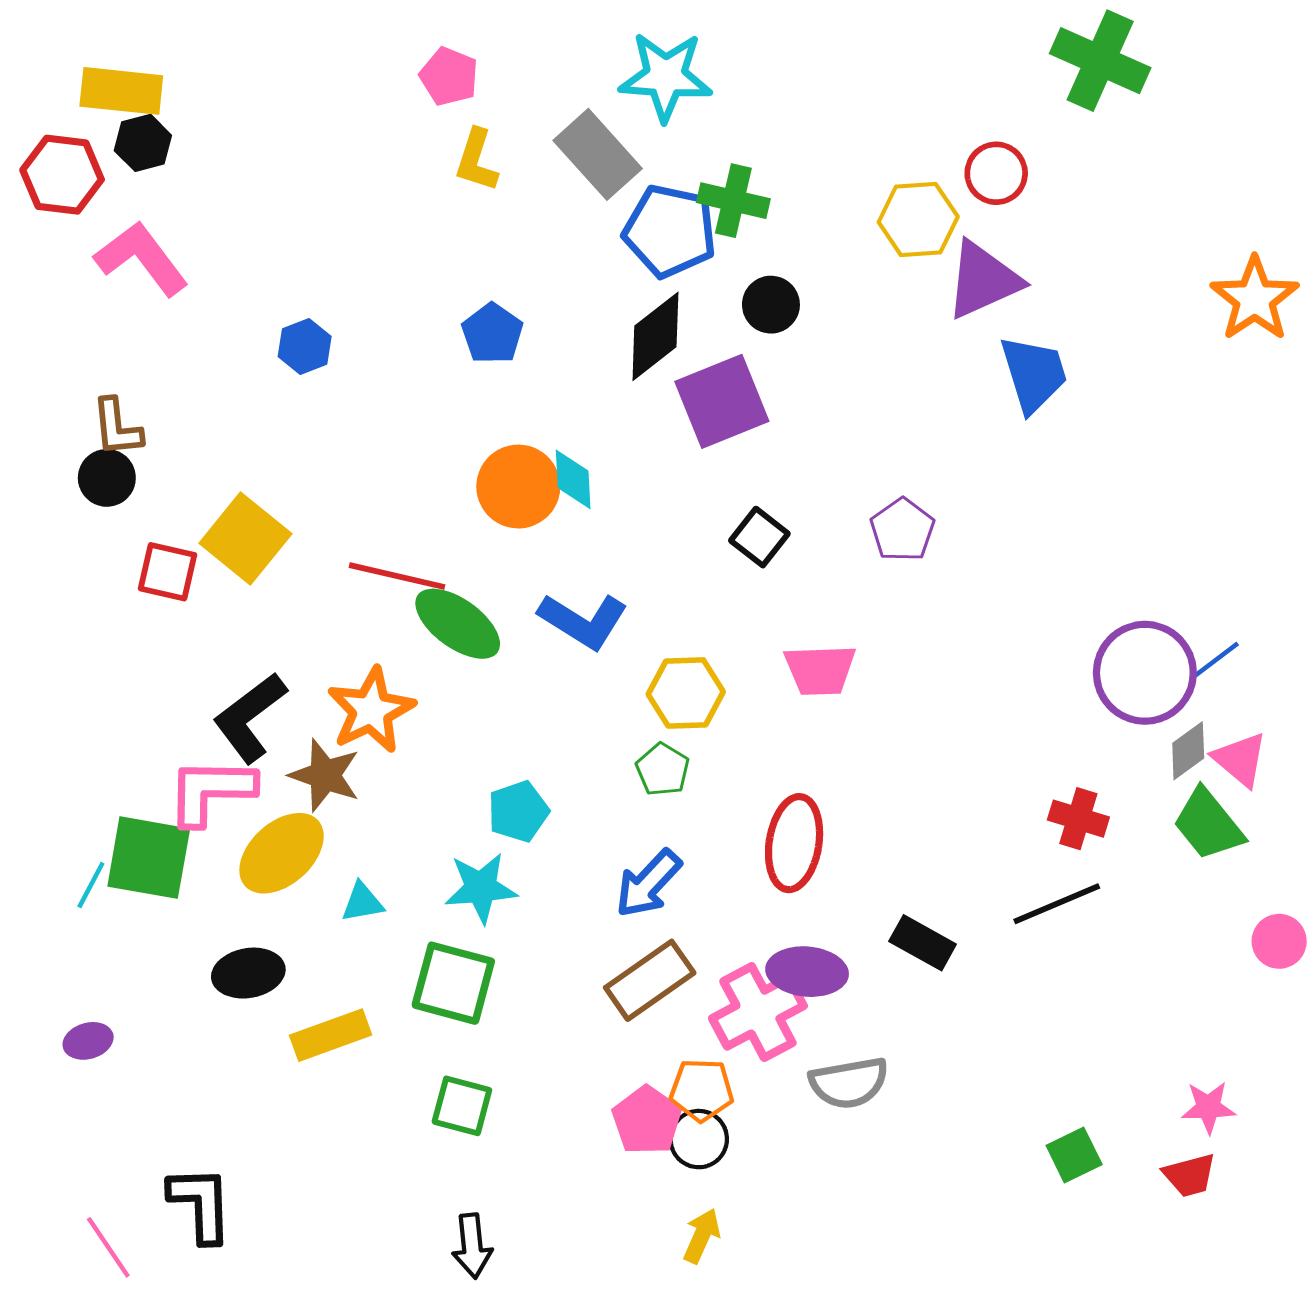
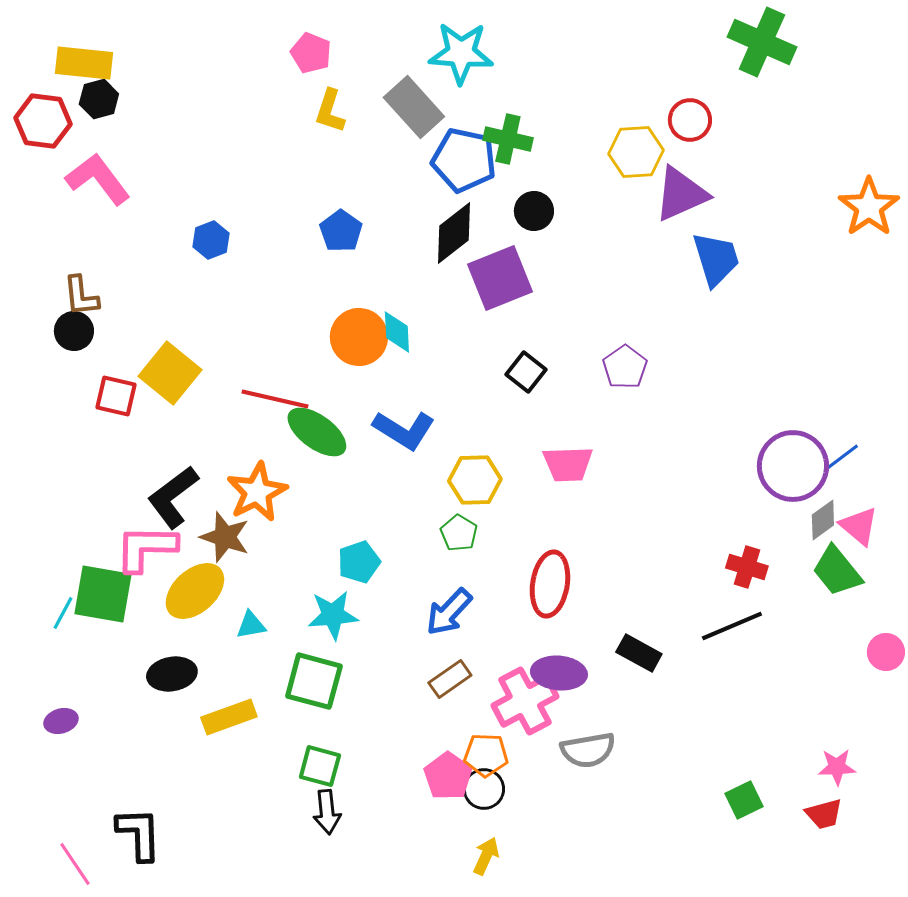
brown rectangle: (650, 980) -> (450, 679), size x0.7
black arrow: (472, 1246) -> (327, 812), moved

